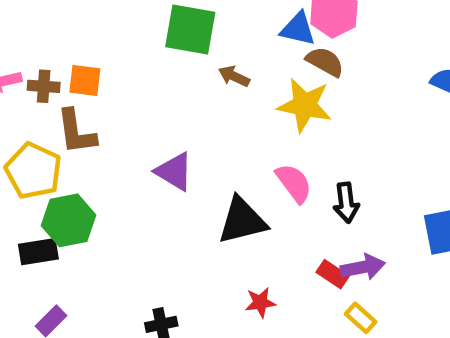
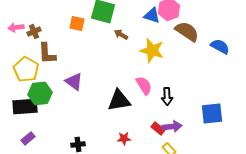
brown semicircle: (325, 62) -> (187, 31), moved, size x1.4
orange square: (85, 80) -> (77, 23), moved
brown cross: (44, 86) -> (34, 31), turned -32
purple triangle: (174, 172) -> (74, 81), moved
black rectangle: (38, 252) -> (25, 106), size x1.4

